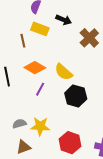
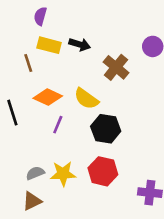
black arrow: (64, 20) -> (80, 44), moved
brown cross: (89, 38) -> (116, 67), moved
red hexagon: (70, 143) -> (103, 171), moved
brown triangle: (24, 147) -> (32, 201), moved

